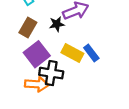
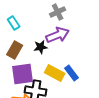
purple square: (37, 54) -> (23, 74), turned 30

